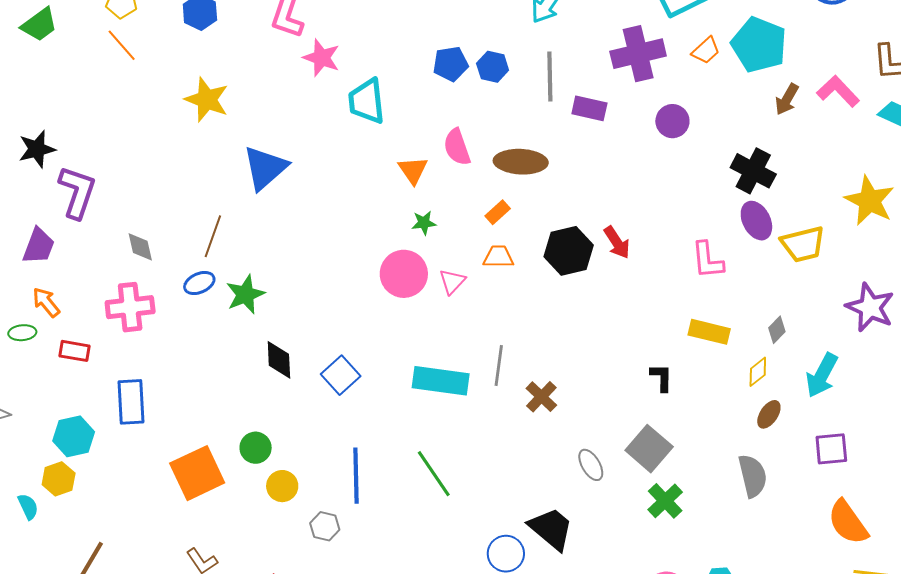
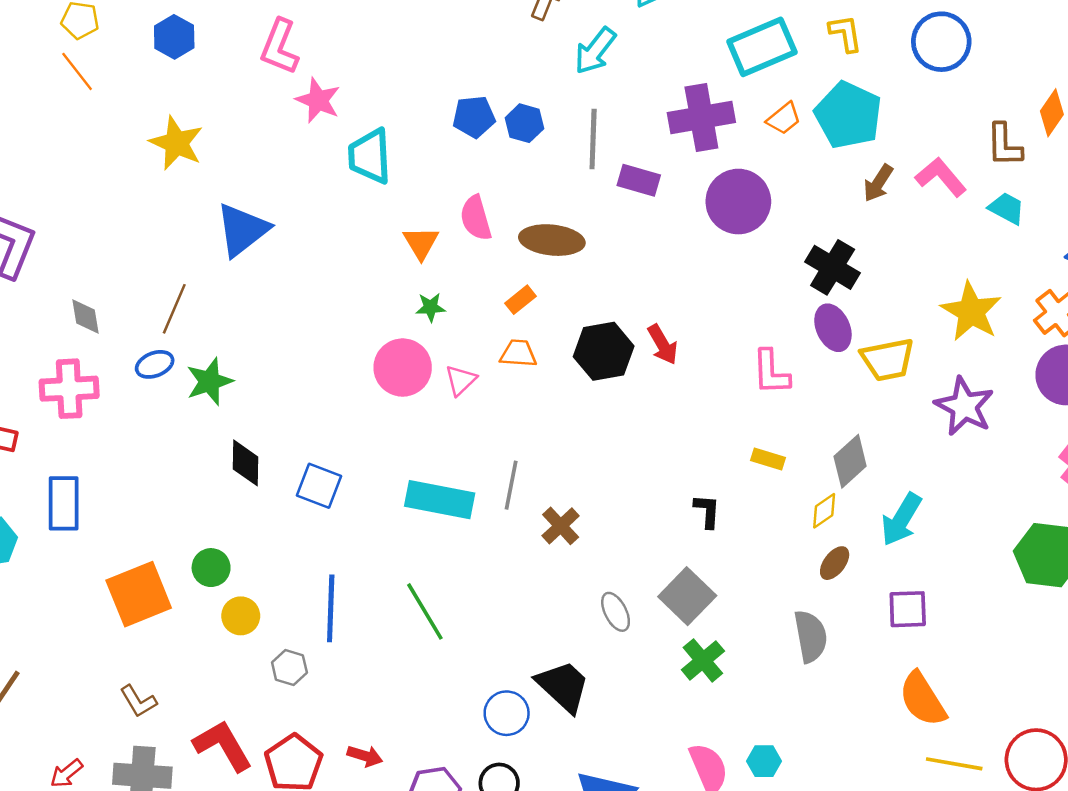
purple circle: (672, 121) -> (738, 202), size x1.6
purple star: (870, 307) -> (964, 406), moved
gray diamond: (777, 330) -> (850, 461), size x1.6
yellow rectangle: (709, 332) -> (768, 459), size x0.7
blue square: (341, 375) -> (319, 486), turned -30

